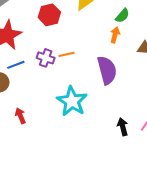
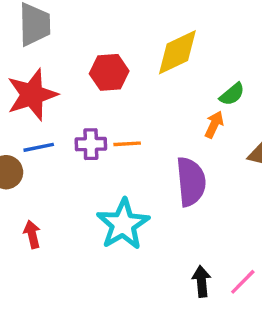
purple cross: (46, 58) -> (91, 144), turned -30

